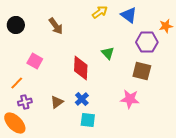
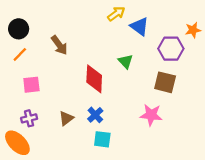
blue triangle: (129, 15) -> (140, 27), moved
brown arrow: (56, 26) -> (59, 45), moved
pink square: (35, 61) -> (31, 85), moved, turned -35
orange line: (17, 83) -> (20, 54), moved

